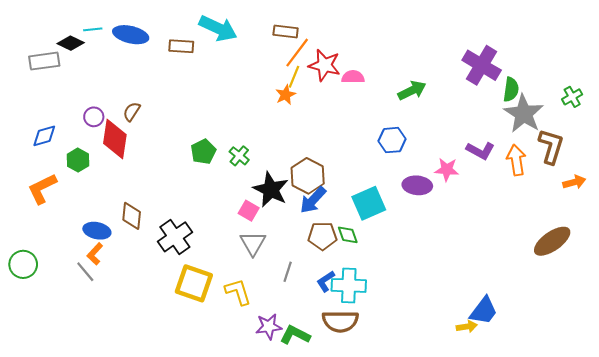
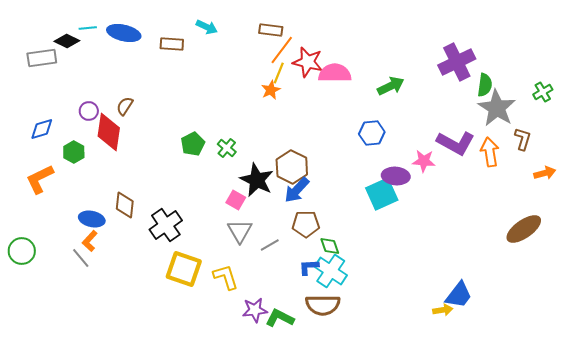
cyan arrow: (218, 28) -> (207, 27), size x0.6
purple cross: (482, 65) -> (457, 62), turned 33
pink semicircle: (353, 77) -> (335, 73), size x1.5
brown L-shape: (551, 146) -> (523, 139), size x0.7
purple L-shape: (480, 151) -> (456, 143), size x1.4
cyan square: (369, 203) -> (382, 194), moved
green diamond: (348, 235) -> (330, 246), moved
gray line: (288, 272) -> (270, 245), moved, turned 42
blue L-shape: (326, 281) -> (309, 267), turned 30
cyan cross: (349, 285) -> (331, 271), turned 32

